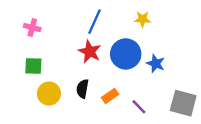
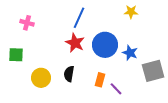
yellow star: (142, 19) -> (131, 12), moved
green square: (33, 66) -> (16, 55), moved
orange rectangle: (110, 96) -> (100, 80), moved, turned -40
gray square: (183, 103) -> (153, 71), moved, turned -30

